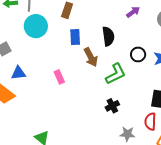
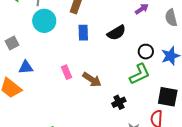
black semicircle: (108, 36) -> (116, 33), turned 66
brown arrow: (91, 57) -> (92, 80), moved, turned -30
green L-shape: (116, 74) -> (140, 74), moved

